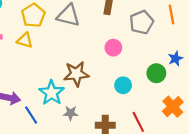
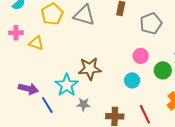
yellow triangle: (25, 40) -> (36, 43), moved
pink circle: (113, 48) -> (141, 56), moved

